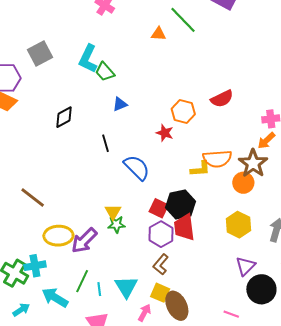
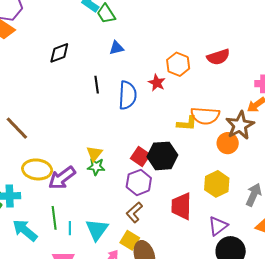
blue semicircle: (137, 168) -> (128, 95), moved, turned 40
red trapezoid: (184, 227) -> (181, 206), moved
green line: (82, 281) -> (54, 218), turned -40

